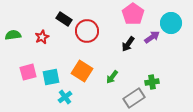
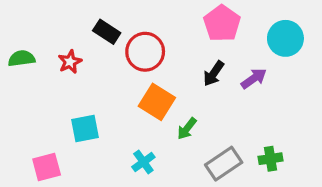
purple arrow: (152, 37) -> (254, 78), moved
orange square: (82, 71) -> (157, 102), moved
pink square: (28, 72) -> (47, 167), moved
green cross: (152, 82) -> (270, 159), moved
cyan cross: (65, 97) -> (143, 162), moved

